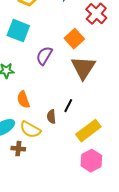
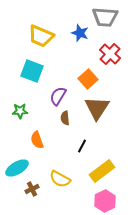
brown semicircle: (51, 117) -> (65, 118), moved
yellow semicircle: (30, 130) -> (60, 179), moved
brown cross: (18, 149) -> (32, 189), turned -32

